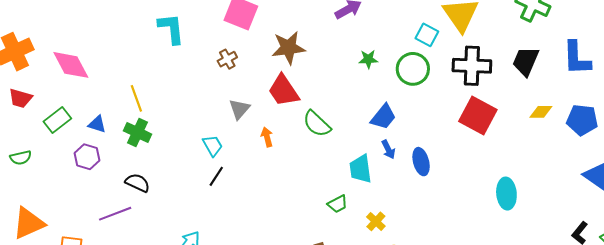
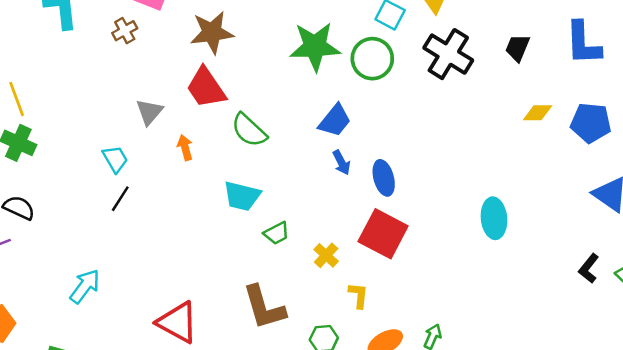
brown cross: (227, 59) -> (125, 31), moved
green star: (368, 59) -> (315, 47), size x2.0
black trapezoid: (526, 61) -> (518, 48), size x0.7
black cross: (472, 66) -> (448, 54), turned 30
red square: (478, 115) -> (383, 234), moved
cyan trapezoid: (360, 169) -> (242, 196), moved, turned -68

